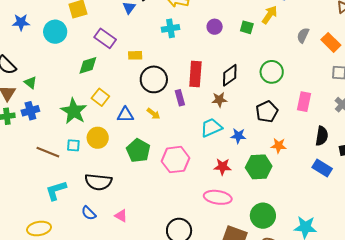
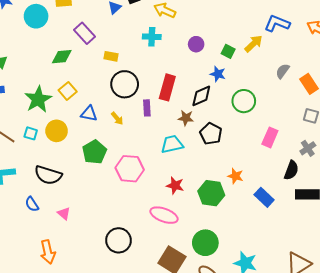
black pentagon: (267, 112) -> (211, 134), moved, turned -30
blue star: (238, 136) -> (218, 74), moved
black semicircle: (322, 136) -> (291, 170), moved
blue rectangle: (322, 168) -> (264, 197), moved

